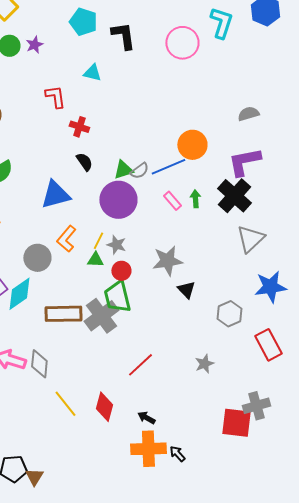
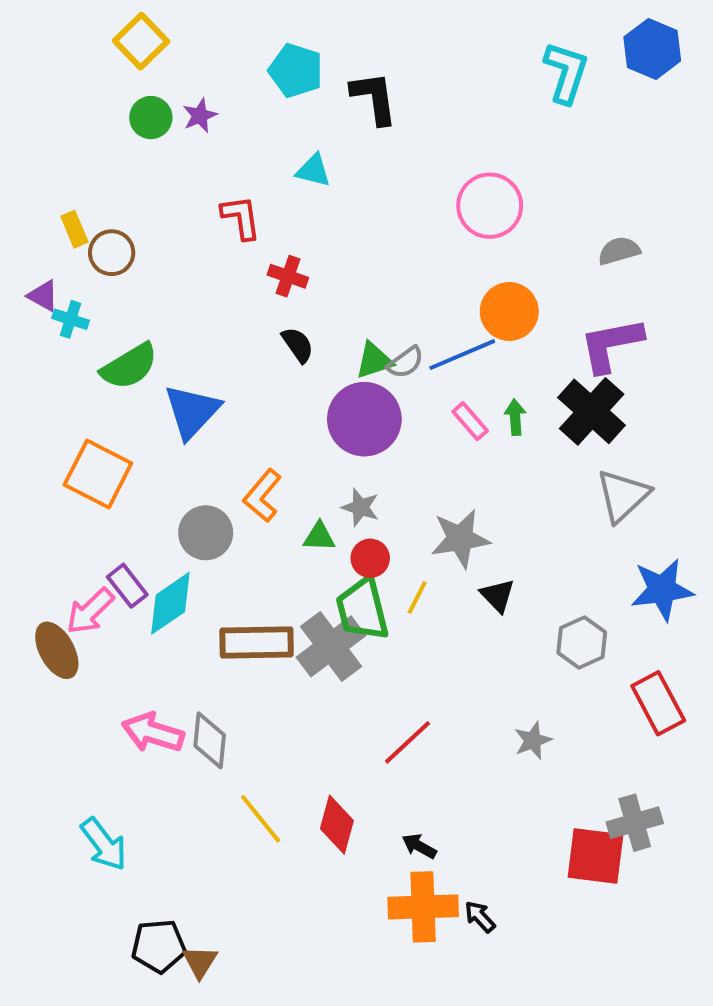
pink circle: (182, 43) -> (490, 206), moved
blue triangle: (55, 195) -> (192, 411), moved, turned -32
yellow line: (98, 241) -> (417, 597), moved

